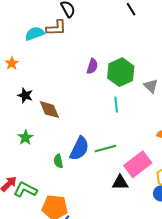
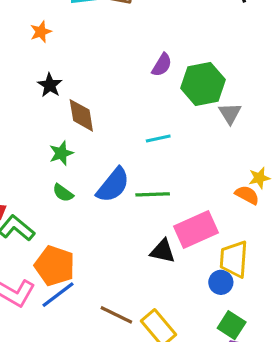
gray triangle: (151, 86) -> (230, 113), moved
cyan line: (116, 105) -> (158, 138), moved, turned 70
green star: (25, 137) -> (61, 153), moved
green semicircle: (58, 161) -> (63, 193), moved, turned -56

